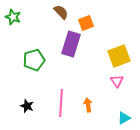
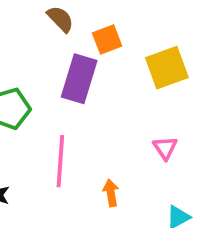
yellow square: (119, 56) -> (167, 68), moved
pink line: (61, 103) -> (60, 161), moved

